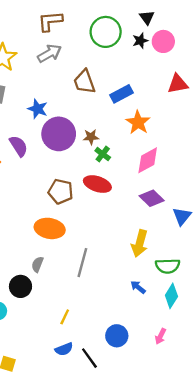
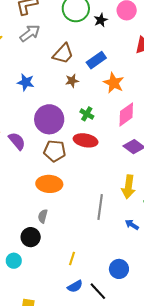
black star: (140, 41) -> (101, 20), moved
brown trapezoid: (84, 82) -> (63, 54), turned -110
purple circle: (59, 134) -> (49, 119), moved
brown star: (91, 137) -> (72, 81), moved
purple semicircle: (19, 146) -> (17, 141), moved
gray line: (82, 263) -> (100, 207), moved

